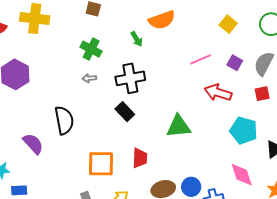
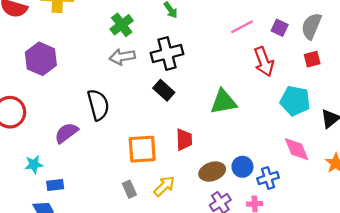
green cross: (91, 49) -> (122, 25), turned 30
gray arrow: (89, 78) -> (122, 57), size x1.6
red arrow: (218, 93) -> (264, 62), turned -124
purple semicircle: (33, 144) -> (66, 133), turned -80

